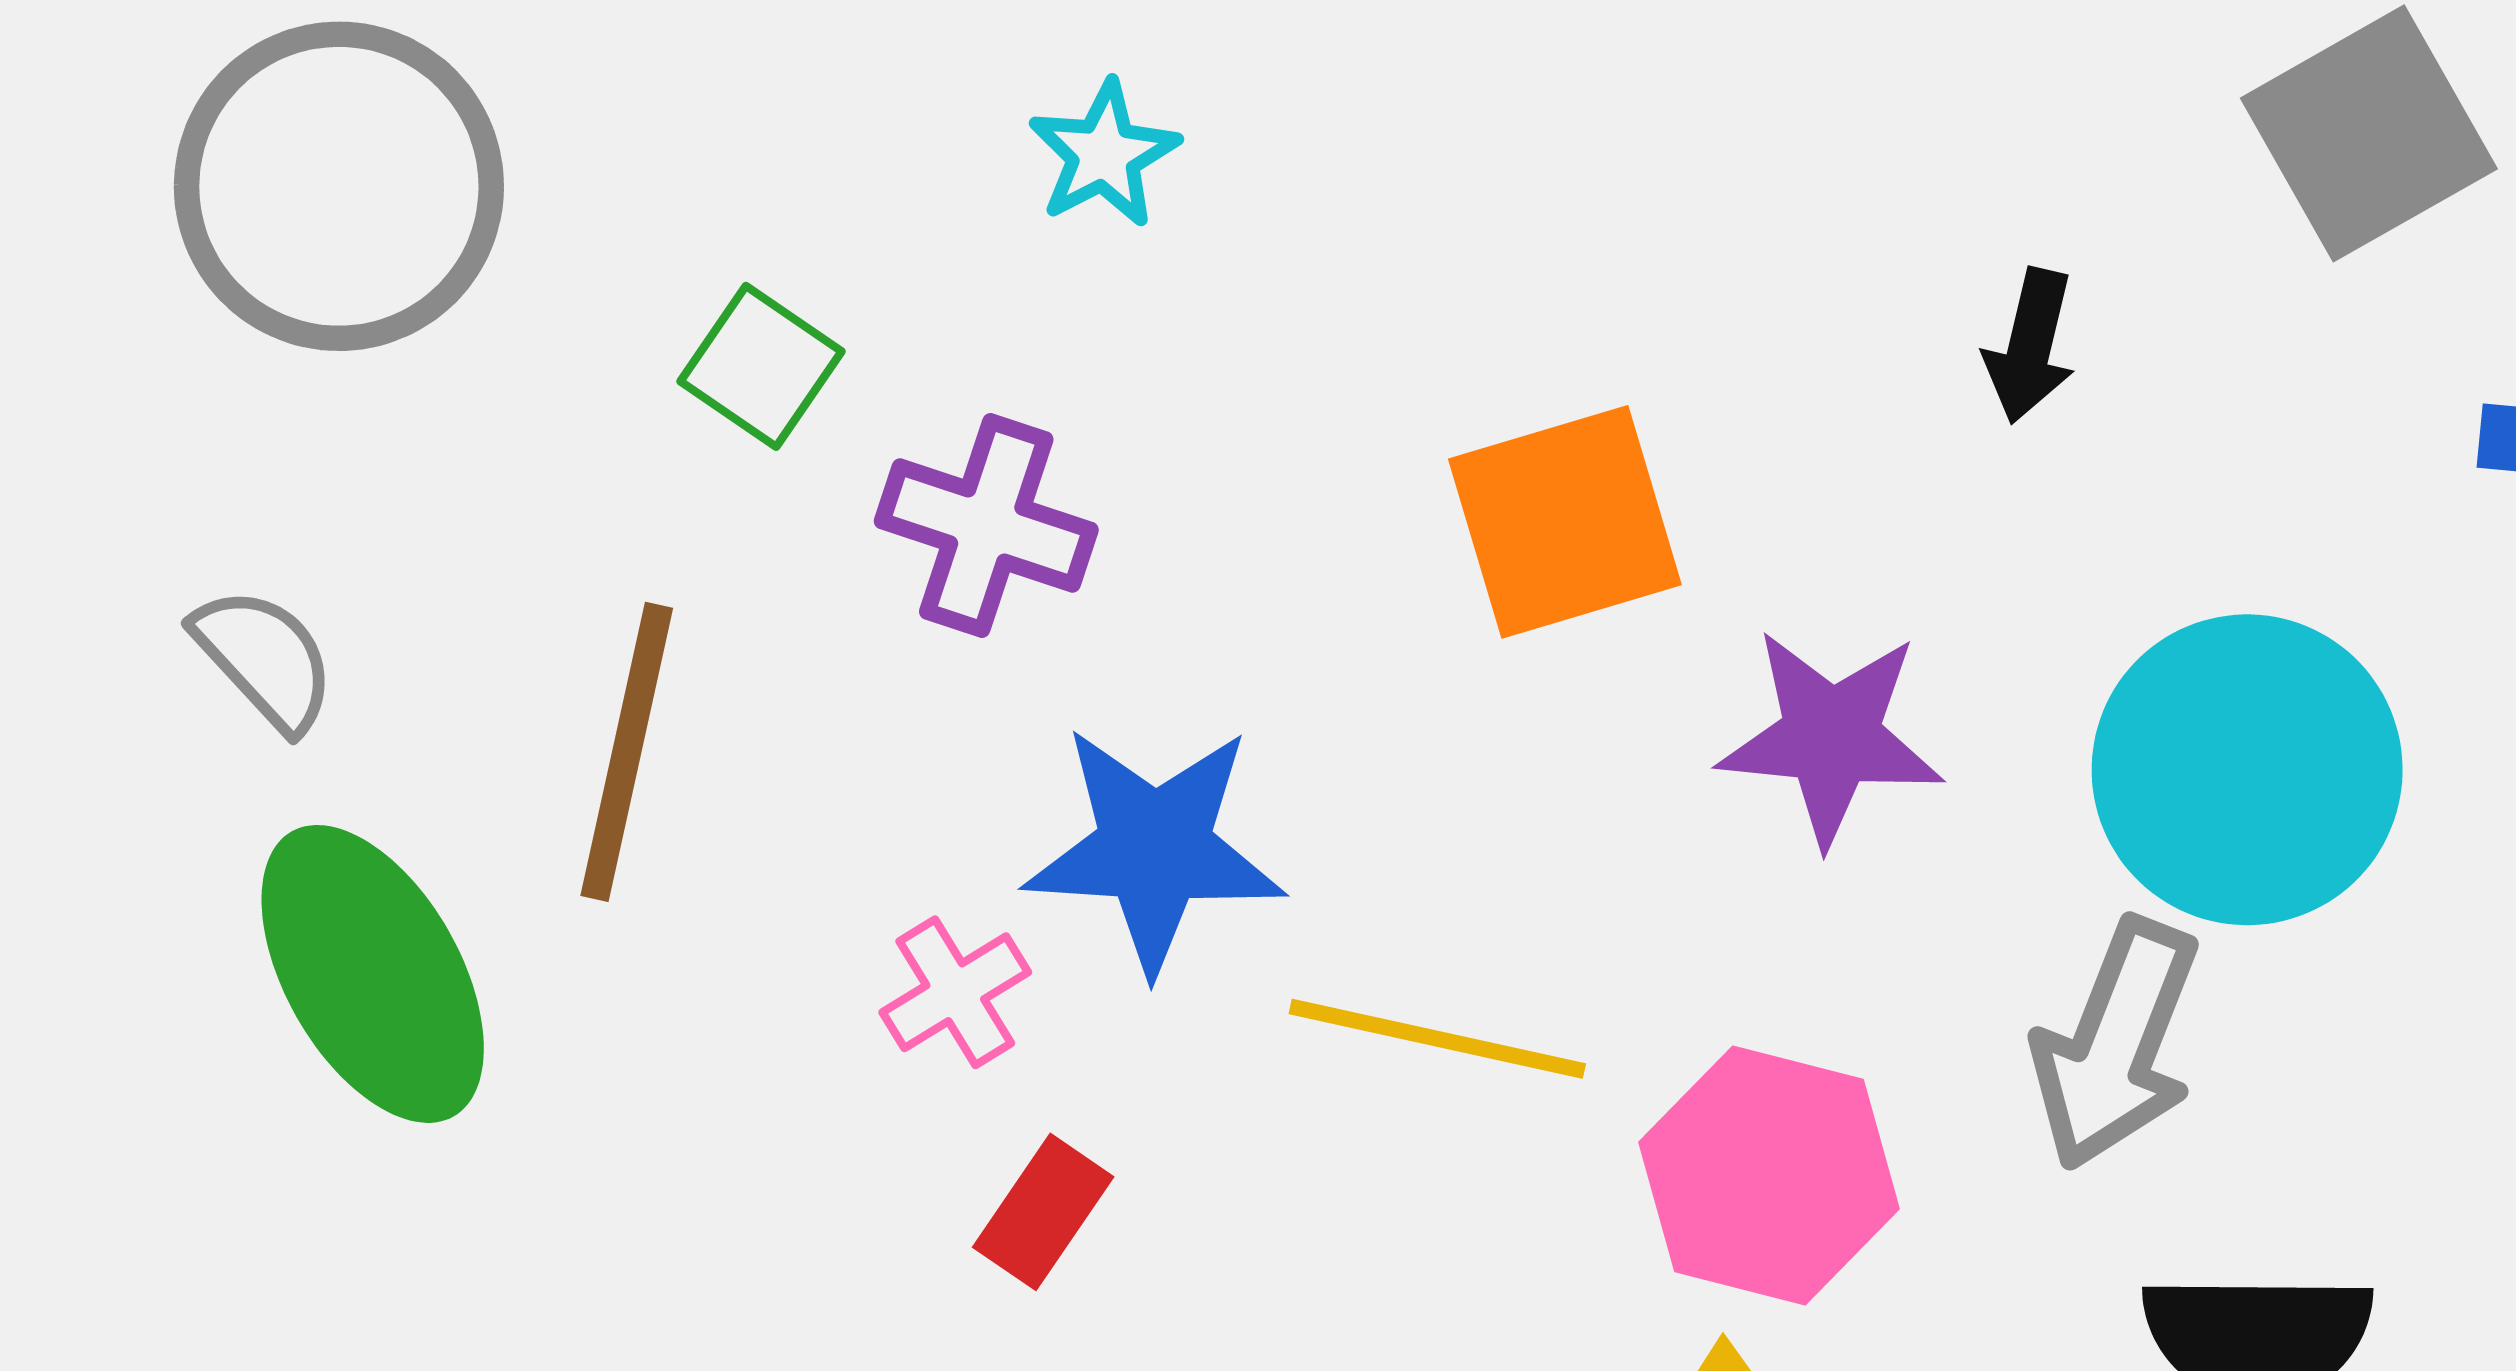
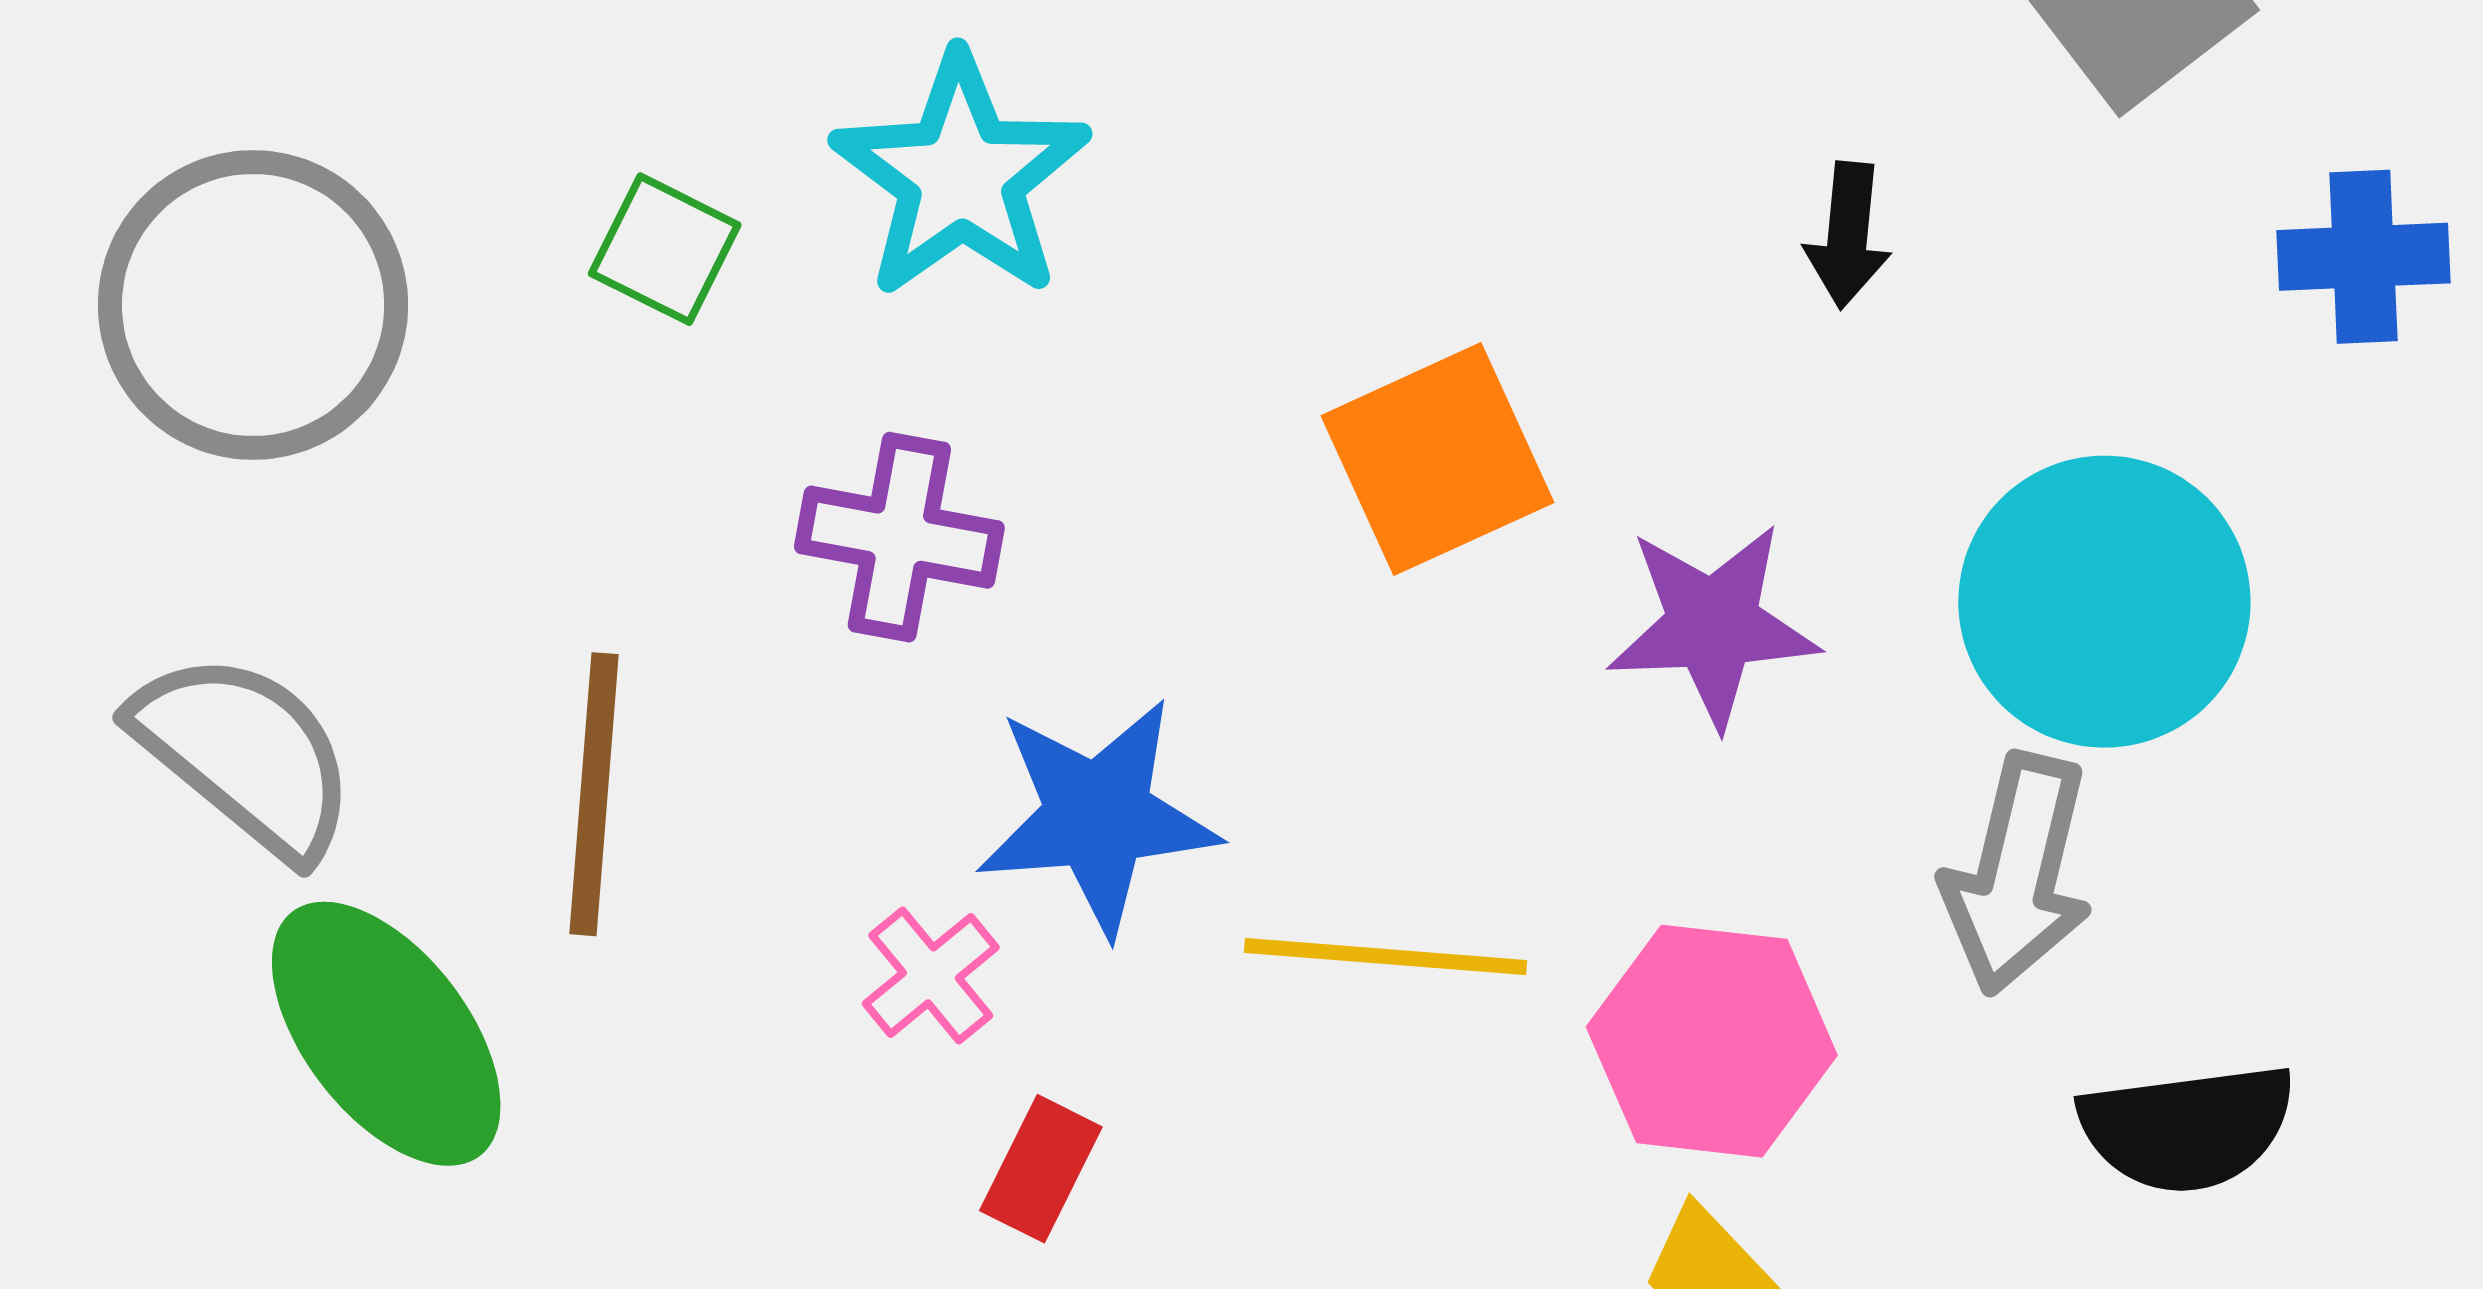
cyan star: (1104, 154) -> (961, 176), size x1.8
green square: (761, 366) -> (665, 249), moved
gray semicircle: (265, 659) -> (245, 754), size x1.6

